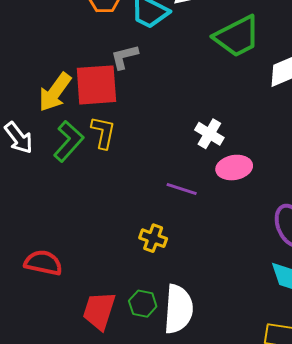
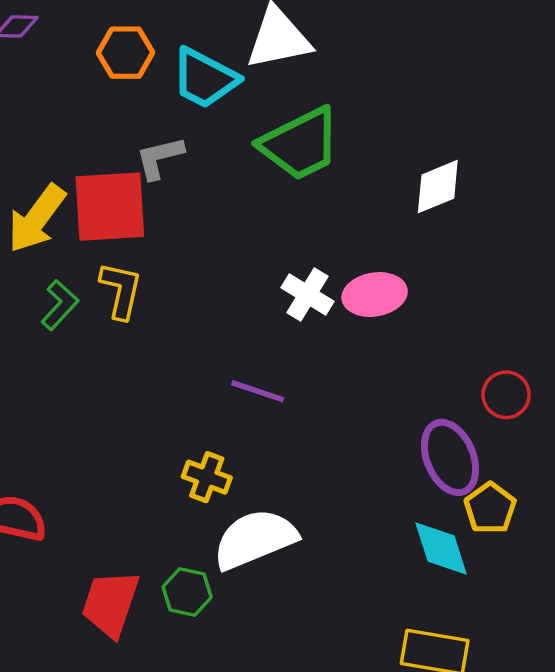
green trapezoid: (237, 36) -> (300, 144), moved
green L-shape: (69, 141) -> (60, 305), size x0.7
pink ellipse: (234, 168) -> (375, 295), moved
white semicircle: (178, 309) -> (255, 539), moved, turned -117

